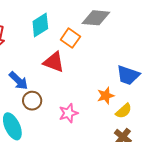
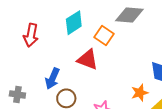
blue arrow: (18, 81) -> (52, 78), turned 70

